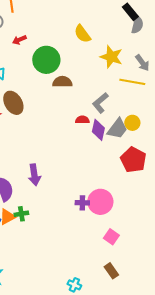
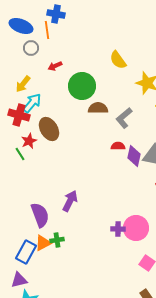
gray L-shape: (100, 103) -> (124, 118), moved
purple arrow: (34, 175) -> (70, 201), turned -145

